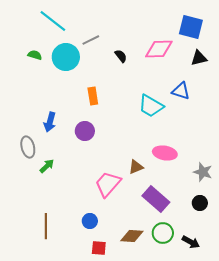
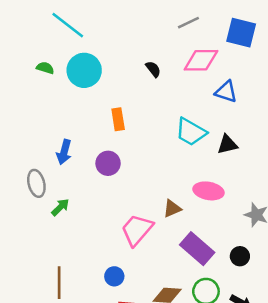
gray line: (91, 40) -> (188, 23), moved
black triangle: (199, 58) -> (227, 144), moved
blue triangle: (181, 91) -> (226, 92), moved
black circle: (200, 203) -> (240, 256), moved

